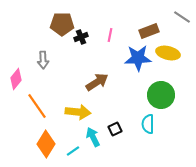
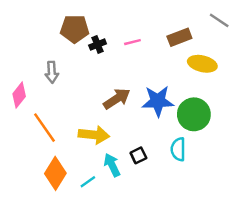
pink line: (110, 35) -> (132, 42), turned 64
blue star: (138, 58) -> (158, 101), moved

